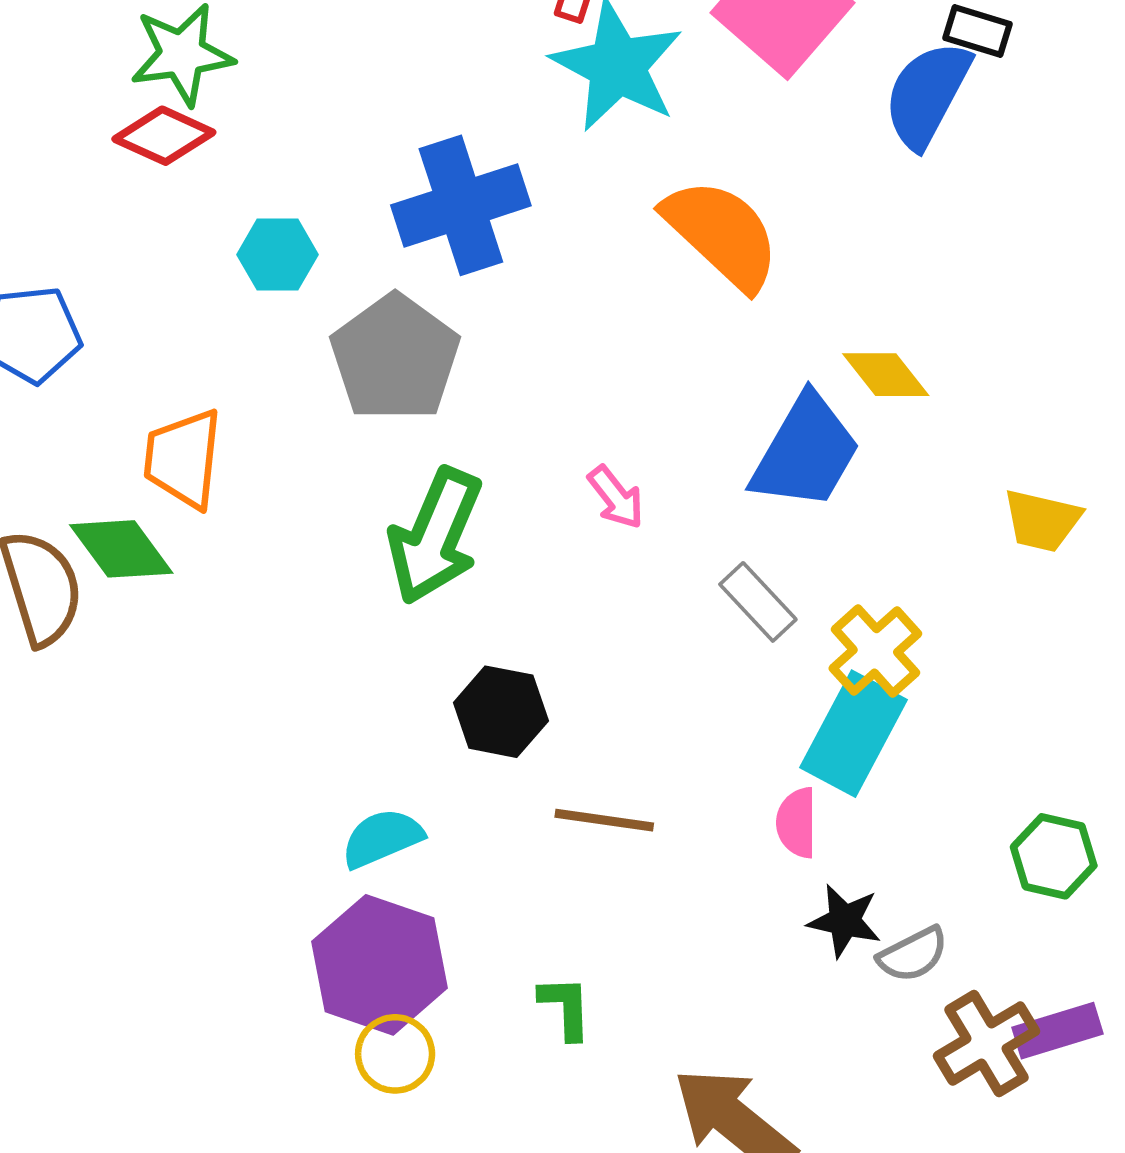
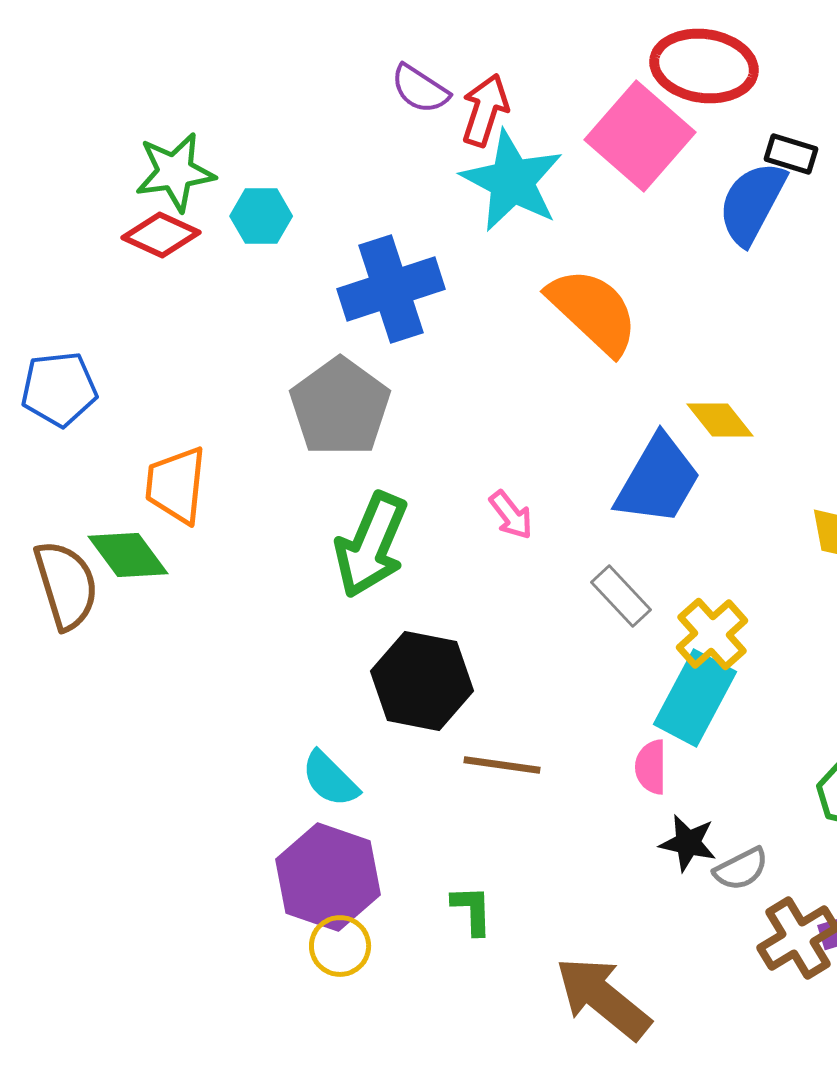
cyan hexagon: (278, 255) -> (261, 216), moved
black hexagon: (501, 712) -> (422, 681), size x1.4
cyan semicircle: (382, 838) -> (330, 779), turned -112

